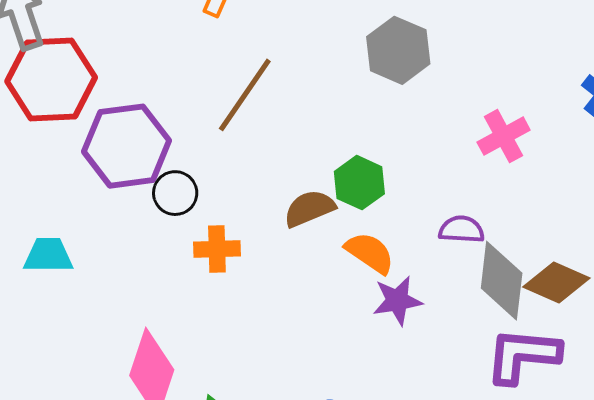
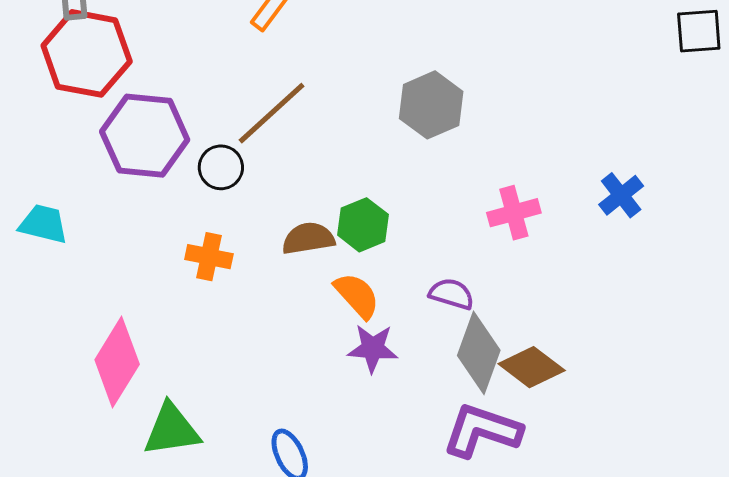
black circle: (175, 193) -> (221, 167), moved

